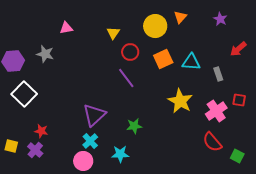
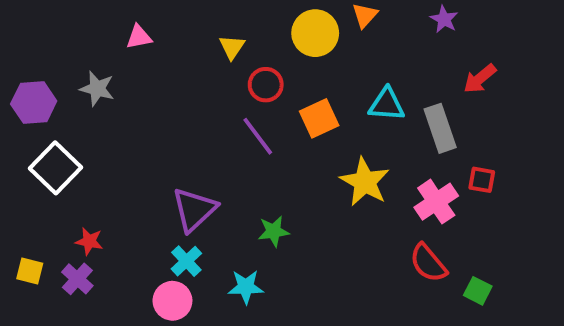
orange square: (163, 59) -> (319, 118), moved
gray rectangle: (218, 74) -> (440, 128), size x1.6

